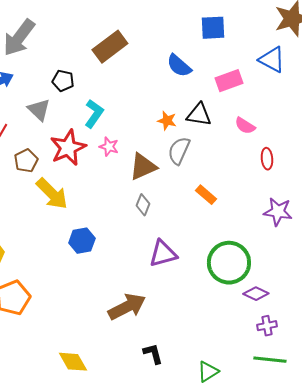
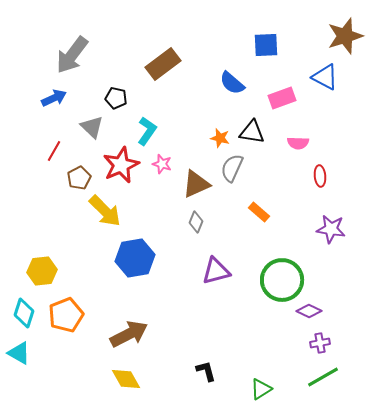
pink semicircle: (245, 126) -> (298, 143), turned -30
blue hexagon: (82, 241) -> (135, 258), size x1.5
brown arrow: (127, 307) -> (129, 334), moved
green line: (270, 360) -> (323, 377), turned -36

